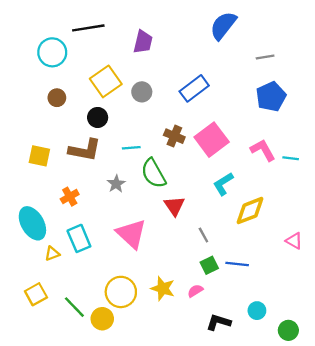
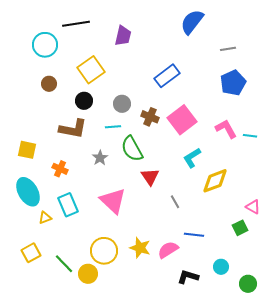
gray circle: (142, 92) -> (122, 104), moved
yellow square: (39, 156) -> (27, 150), moved
orange cross: (70, 197) -> (60, 169), turned -35
blue line: (237, 264) -> (194, 235), moved
green square: (209, 265) -> (240, 228), moved
pink semicircle: (195, 291) -> (168, 250), size x1.5

